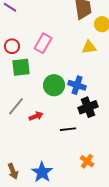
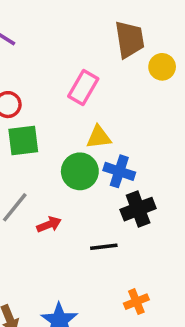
pink rectangle: (43, 43) -> (83, 87), moved
yellow triangle: (89, 47) -> (99, 137), moved
orange cross: (87, 161) -> (136, 302), turned 32

